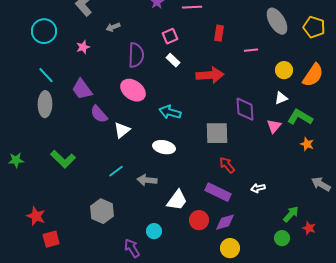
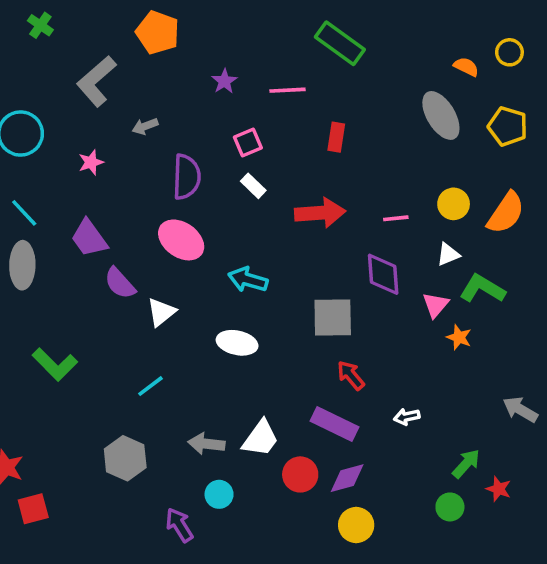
pink line: (251, 50) -> (396, 218), moved
orange star: (307, 144) -> (459, 337), moved
gray arrow: (147, 180) -> (206, 444), moved

